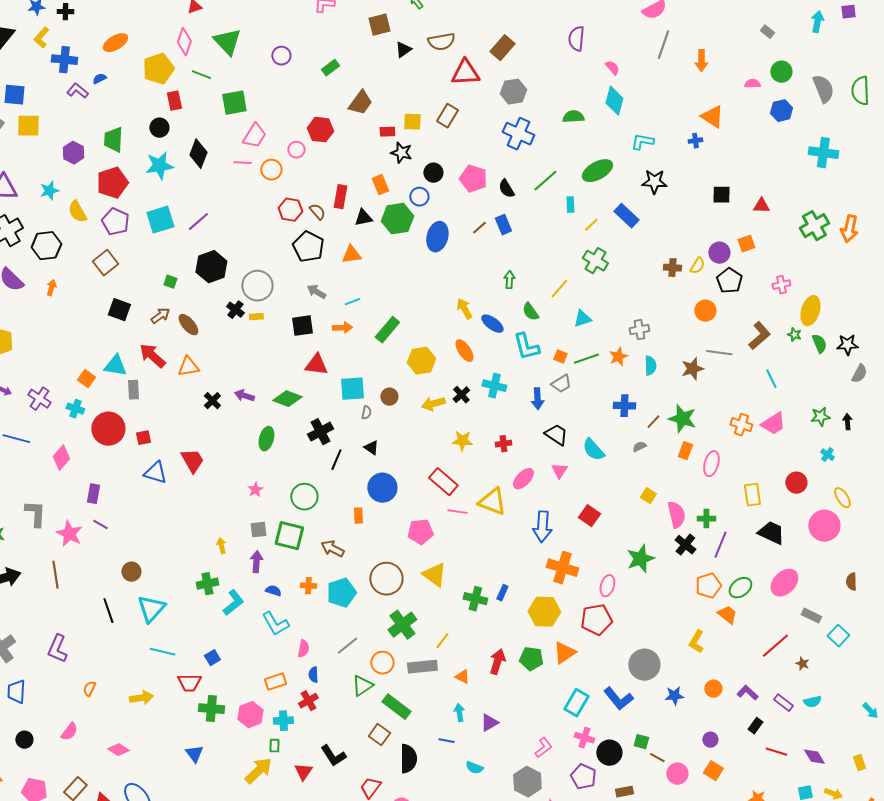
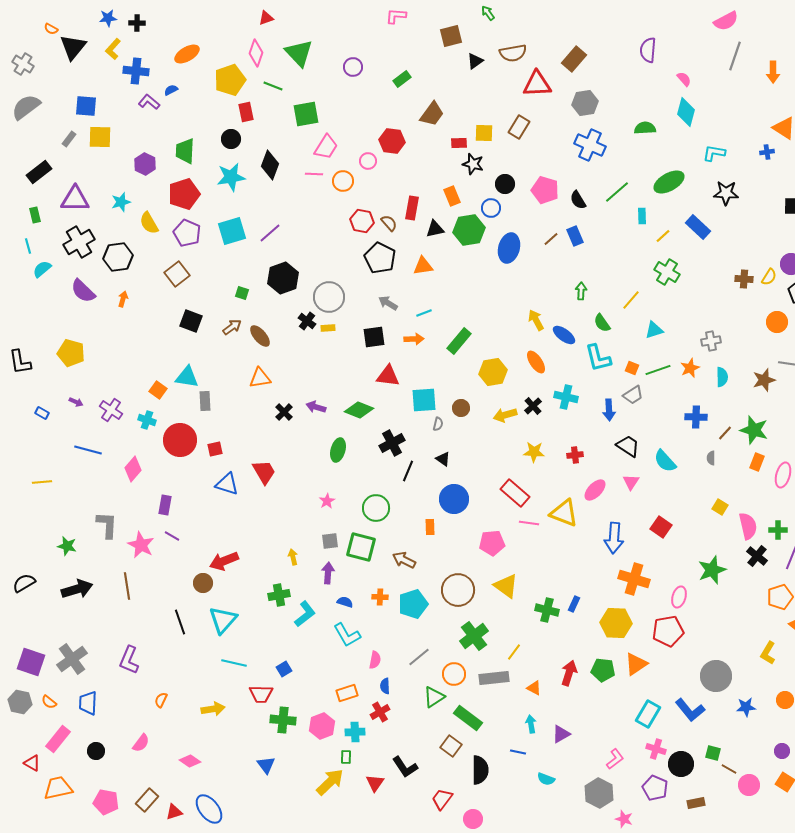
red arrow: (152, 356) -> (224, 561), moved, turned -64
gray semicircle: (639, 447) -> (711, 458), turned -64

